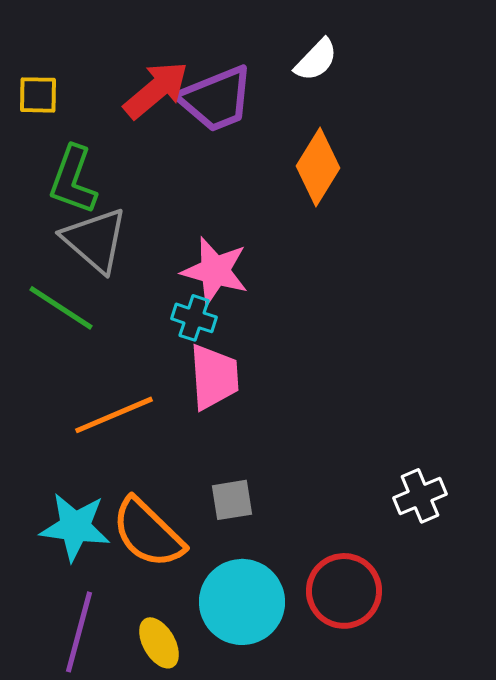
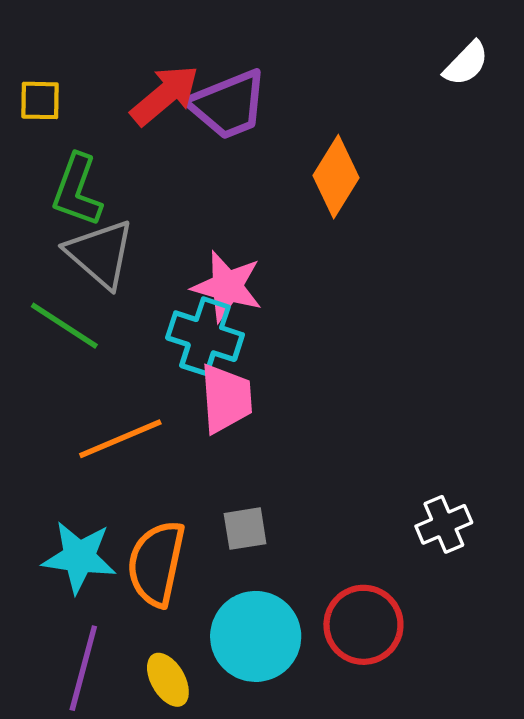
white semicircle: (316, 60) -> (466, 63), moved
cyan cross: (194, 318) -> (205, 336), size x1.6
orange semicircle: (148, 533) -> (156, 563), turned 58

